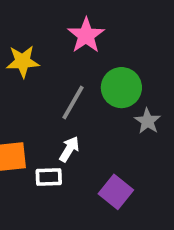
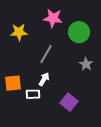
pink star: (86, 35) -> (53, 18), turned -30
green circle: (121, 88) -> (79, 32), moved

